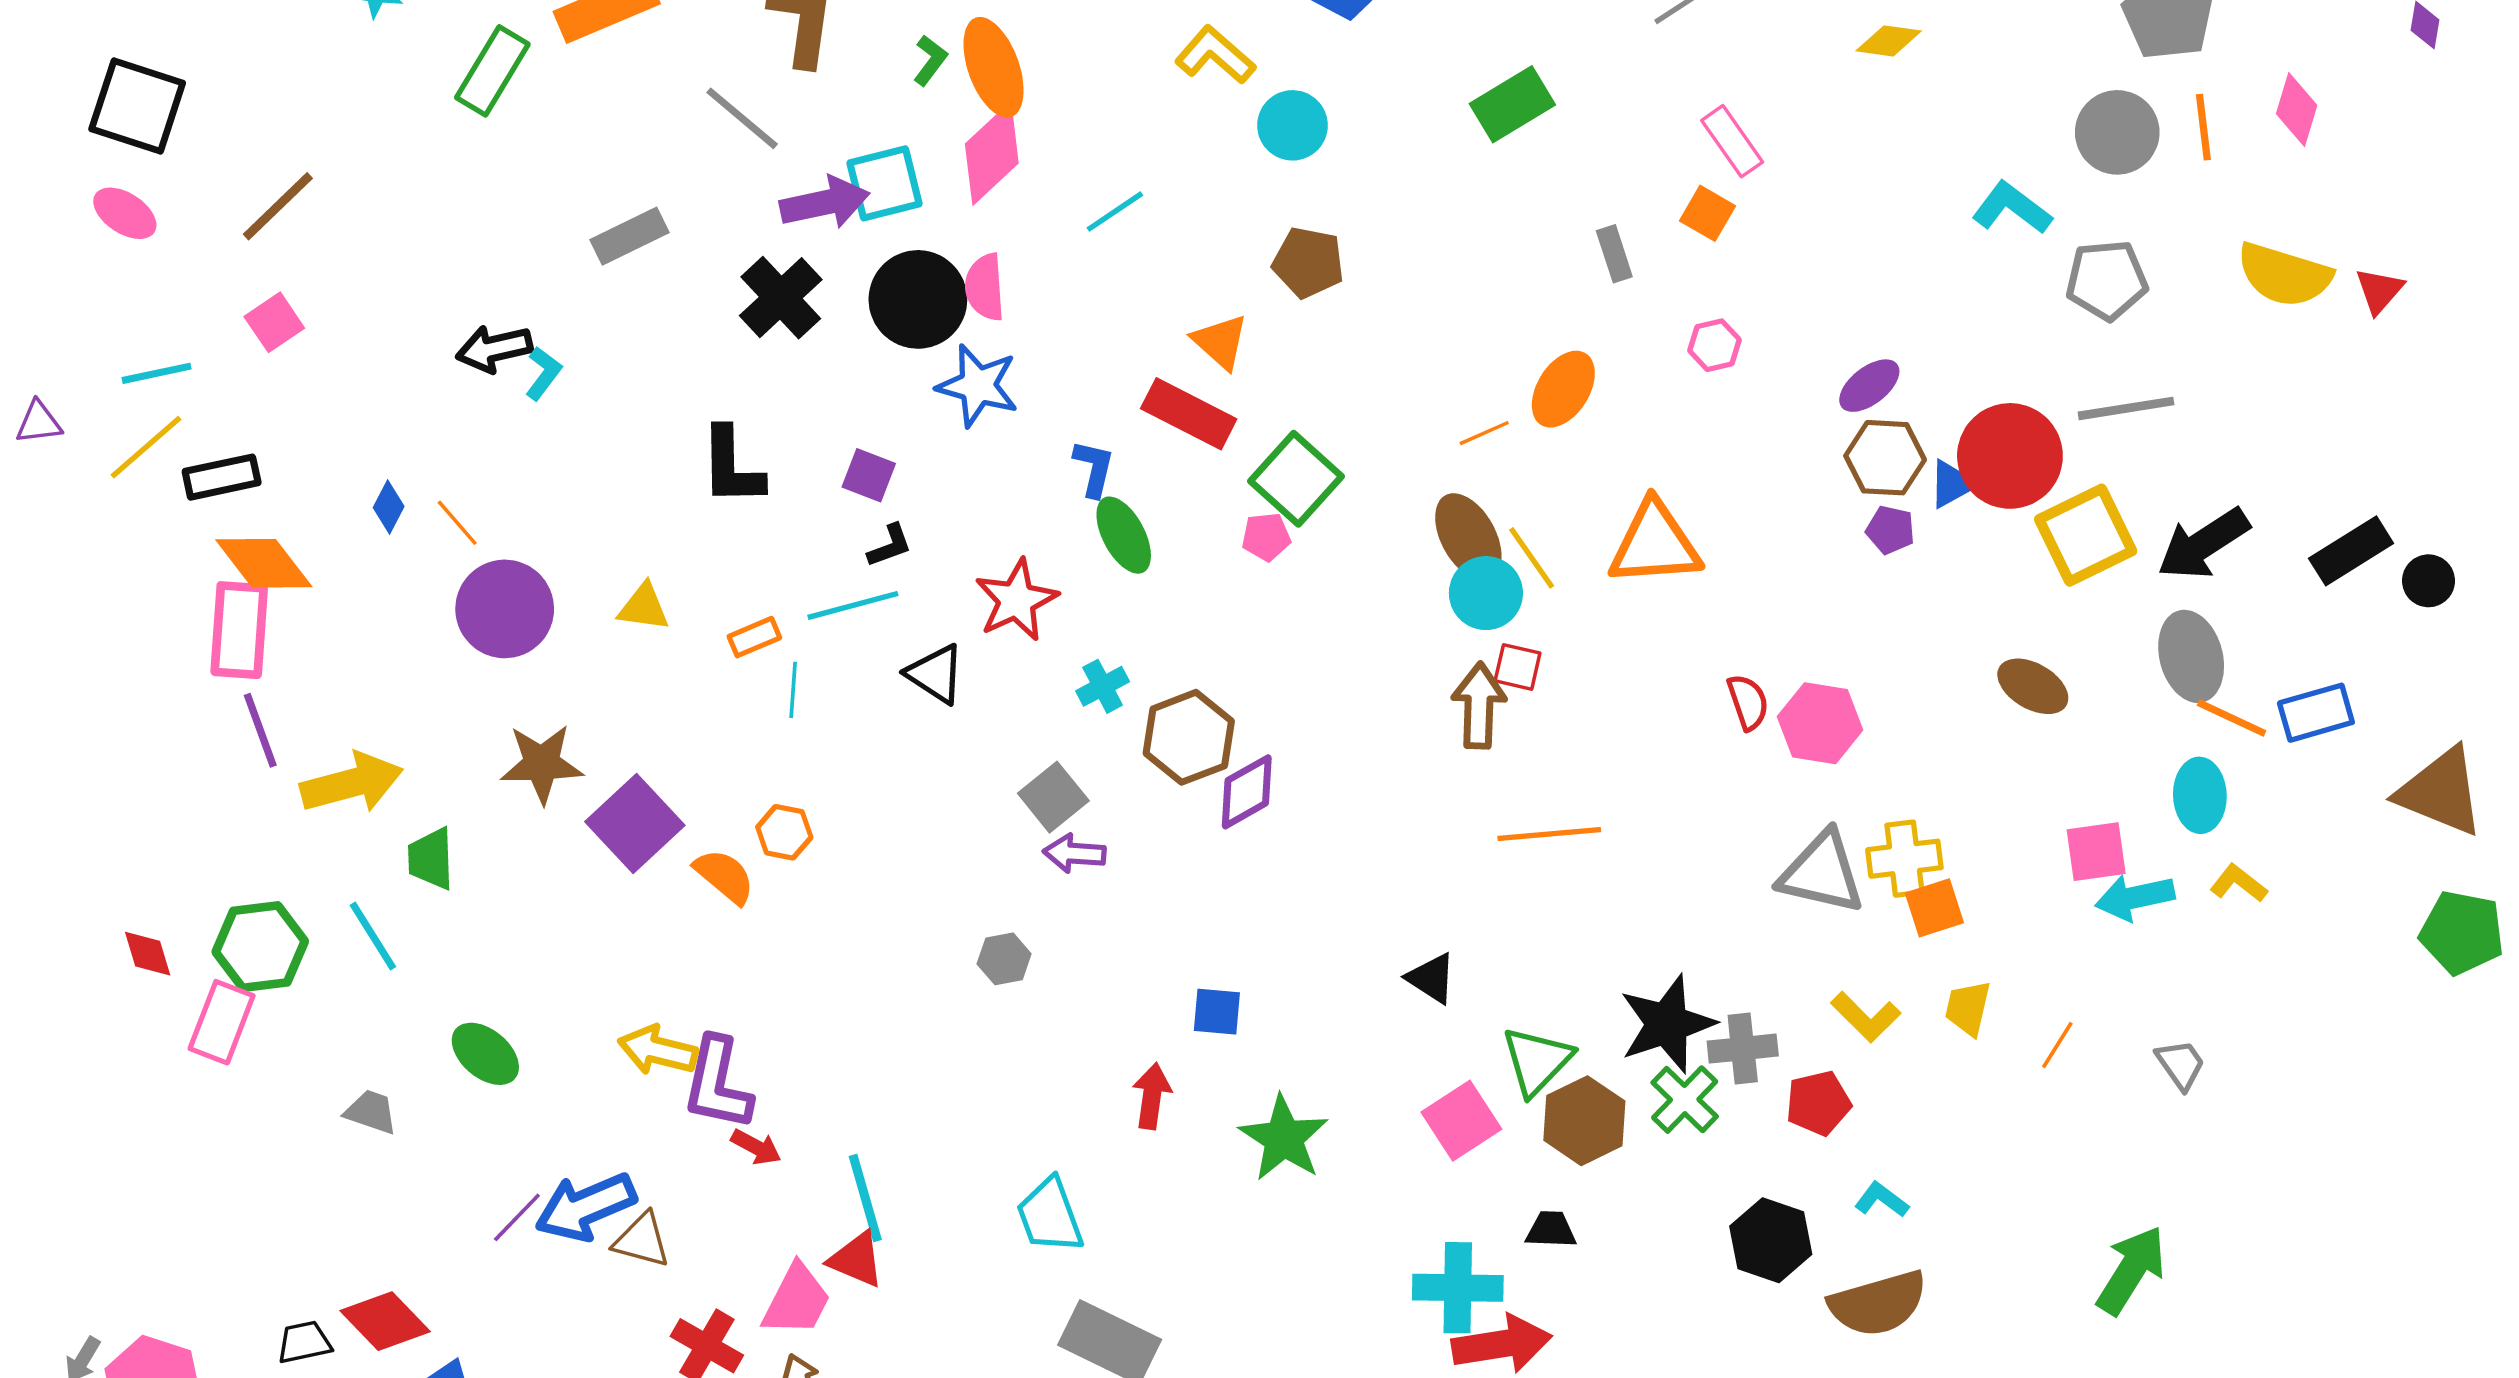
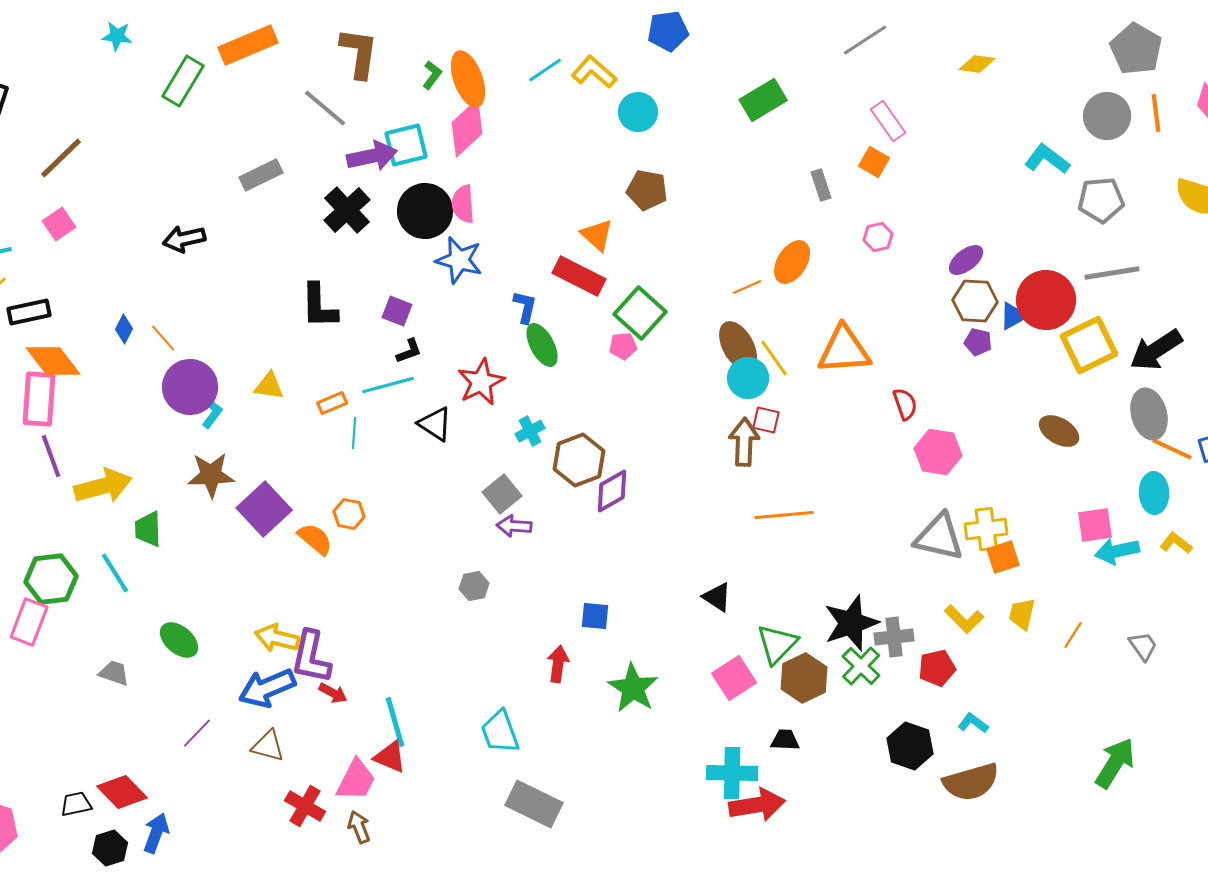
cyan line: (1115, 212) -> (545, 70), moved
cyan L-shape: (543, 373) -> (212, 413), moved
red semicircle: (1748, 702) -> (905, 404), moved
blue arrow: (586, 1207) -> (267, 688), moved

